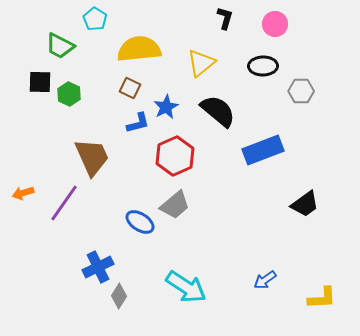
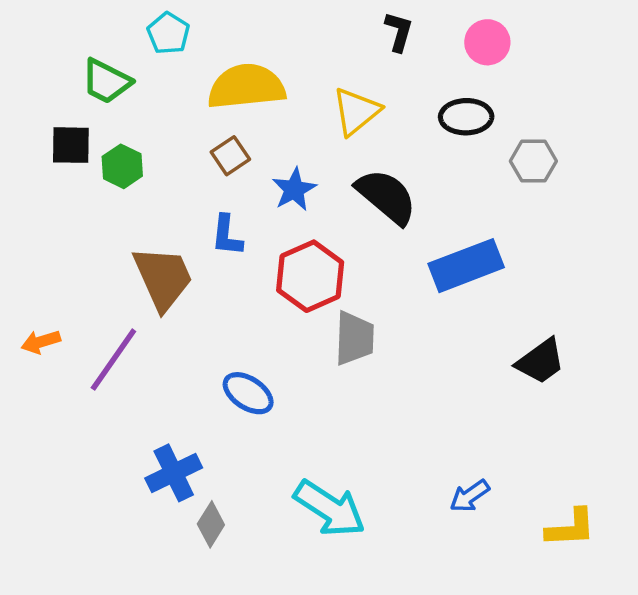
brown square: (130, 88) -> (230, 156), turned 30
blue L-shape: (138, 123) -> (227, 235), moved, turned 110
gray trapezoid: (175, 205) -> (354, 338), moved, turned -48

